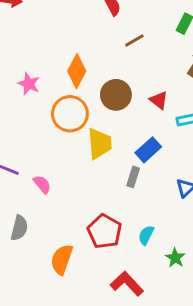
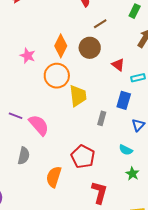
brown circle: (116, 95) -> (90, 48), moved
blue rectangle: (148, 150) -> (124, 100), moved, turned -30
pink semicircle: (42, 184) -> (39, 125), size x1.6
cyan semicircle: (146, 235) -> (126, 150), moved, turned -88
red L-shape: (127, 284) -> (99, 192), turned 60

